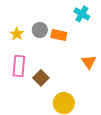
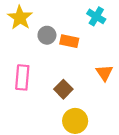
yellow star: (17, 34) -> (20, 18), moved, size x1.5
brown square: (41, 78) -> (63, 89), moved

